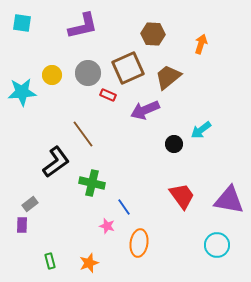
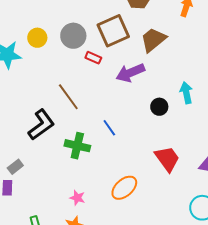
cyan arrow: (201, 130) -> (186, 93), turned 115
blue line: (124, 207) -> (109, 128), moved
pink star: (107, 226) -> (77, 198), moved
orange ellipse: (139, 243) -> (124, 188), moved, turned 40

